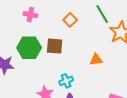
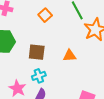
brown square: (55, 46) -> (37, 52), moved

